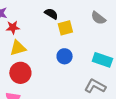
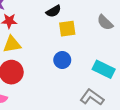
black semicircle: (51, 14) -> (54, 11), turned 112

